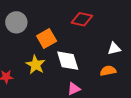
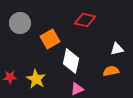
white diamond: (68, 61) -> (71, 61), turned 30
yellow star: (35, 65) -> (36, 79), moved

